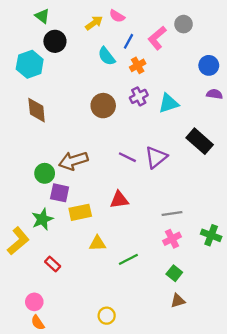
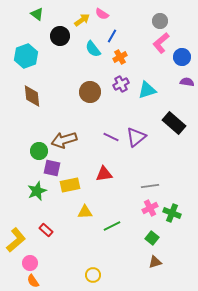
pink L-shape: (157, 38) -> (161, 43), moved
black circle: (55, 41) -> (60, 36), moved
green cross: (211, 235) -> (172, 213), moved
yellow L-shape: (18, 241) -> (16, 240), moved

